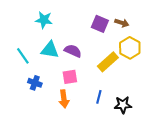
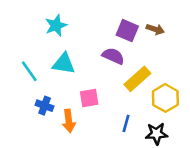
cyan star: (44, 20) -> (56, 25), turned -30
yellow hexagon: (130, 48) -> (165, 98), moved
purple semicircle: (73, 51) -> (113, 56), moved
orange arrow: (64, 99) -> (69, 121), moved

